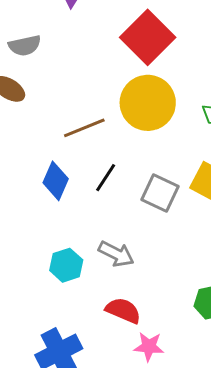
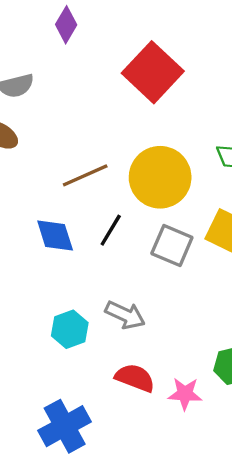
yellow circle: (148, 103) -> (160, 177), moved
blue diamond: (56, 181) -> (55, 236), turned -39
pink star: (149, 347) -> (185, 394), moved

